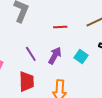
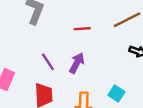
cyan square: (81, 56) -> (116, 93), moved

